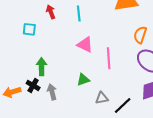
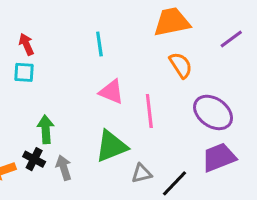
red arrow: (51, 12) -> (26, 44), moved
orange semicircle: (140, 35) -> (181, 65), moved, turned 132
green triangle: (83, 80) -> (111, 146), size x1.6

